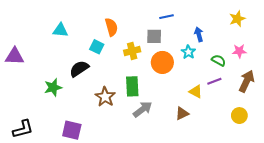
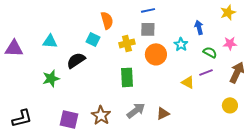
blue line: (167, 17) -> (148, 10), moved
cyan triangle: (60, 30) -> (50, 41), moved
blue arrow: (199, 34) -> (199, 27), moved
brown star: (105, 97) -> (101, 115), moved
gray arrow: (143, 109) -> (136, 110), moved
brown triangle: (182, 113) -> (163, 113), moved

